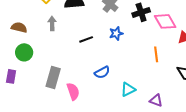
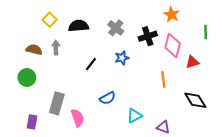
pink diamond: (165, 21) -> (173, 45), turned 45
brown semicircle: (19, 27) -> (34, 50), moved
black line: (86, 39) -> (91, 64), turned -32
purple rectangle: (11, 76) -> (32, 122), moved

